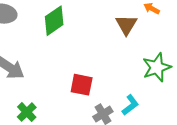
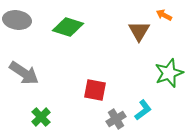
green diamond: (54, 21) -> (68, 27), turned 52

